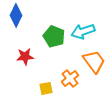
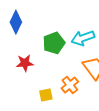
green pentagon: (54, 36) -> (54, 43), turned 30

